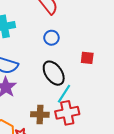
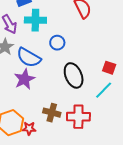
blue circle: (51, 38) -> (57, 43), moved
cyan line: (64, 94) -> (104, 90), moved

